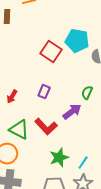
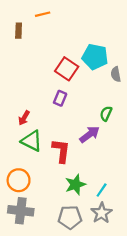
purple rectangle: (44, 92) -> (60, 98), moved
red L-shape: (46, 127) -> (61, 151), turned -130
green triangle: (19, 130) -> (32, 141), moved

